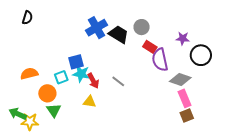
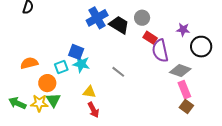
blue square: (76, 62) -> (76, 52), turned 35
red arrow: (93, 81) -> (93, 110), moved
brown square: (187, 115) -> (186, 107), turned -32
yellow star: (30, 122) -> (39, 103), moved

